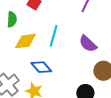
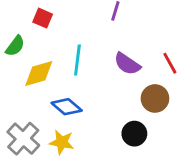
green semicircle: (12, 19) -> (15, 46), turned 42

